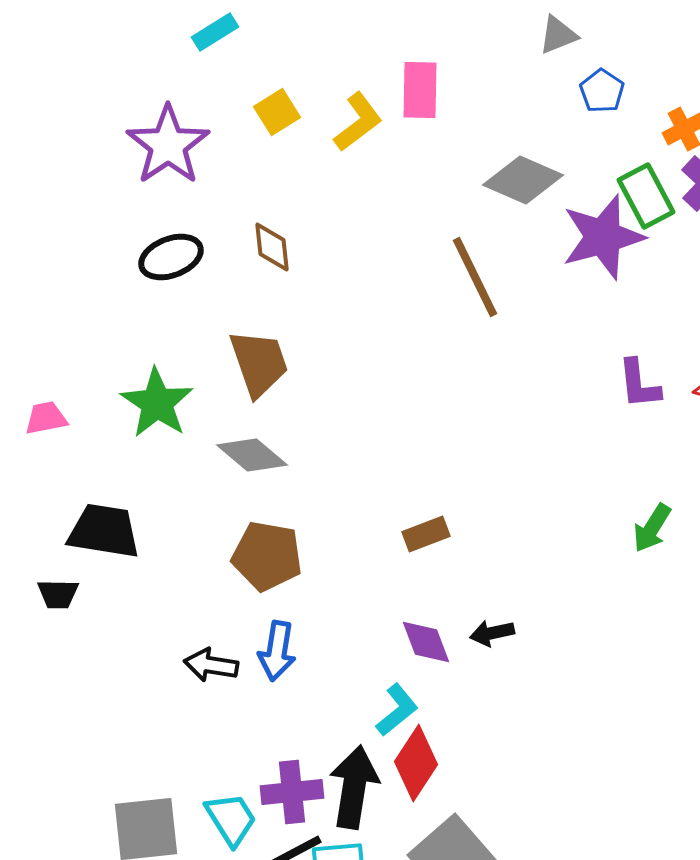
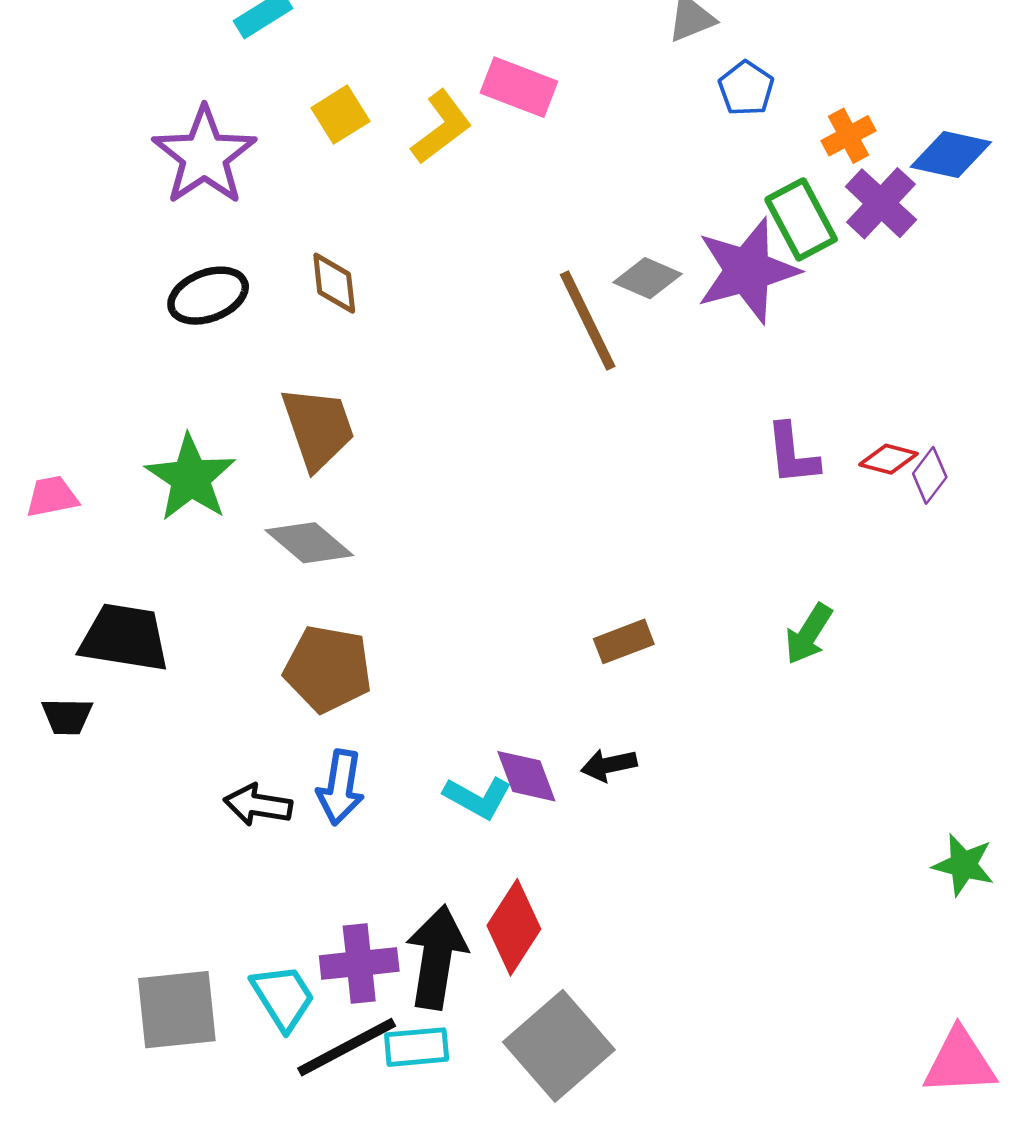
pink rectangle: (420, 90) -> (519, 87), turned -70
gray diamond: (523, 180) -> (648, 278), moved, size x0.7
brown rectangle: (426, 534) -> (624, 641), moved
cyan L-shape: (397, 710) -> (478, 797), moved, turned 68

